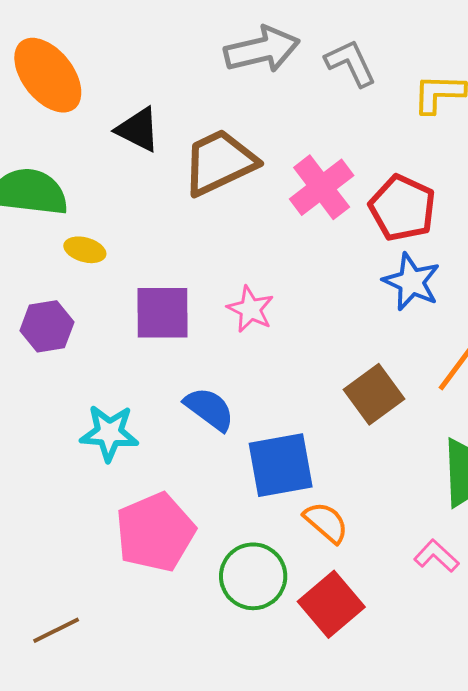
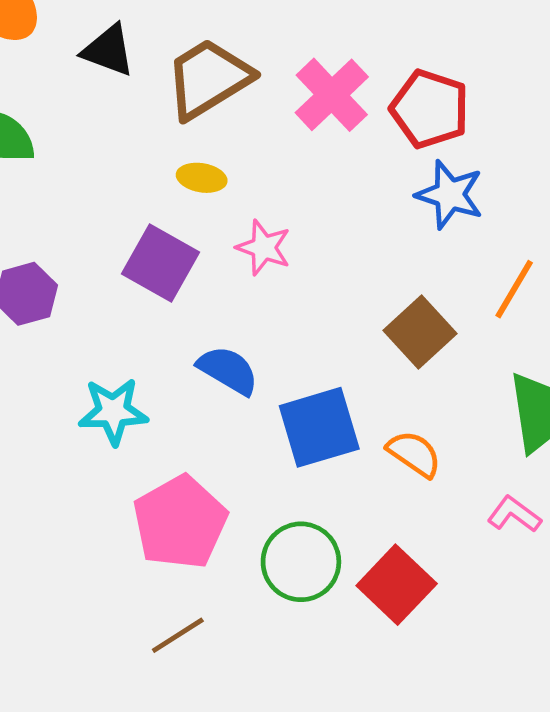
yellow ellipse: (85, 250) -> (202, 178), moved
purple square: (162, 313) -> (160, 263), turned 36
orange semicircle: (326, 522) -> (414, 454), moved
brown line: (56, 630) -> (178, 635), moved

